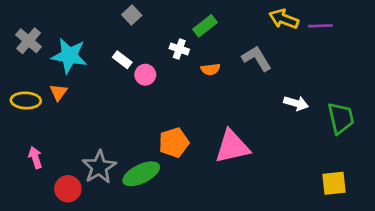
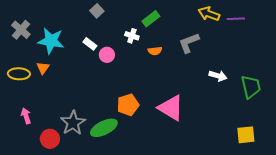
gray L-shape: (257, 58) -> (189, 43), turned -80
pink triangle: (232, 147) -> (171, 108), turned 44

